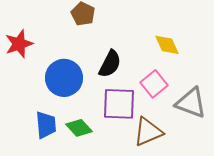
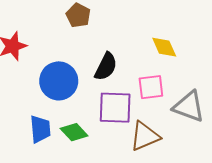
pink square: (154, 84) -> (151, 87), turned 32

